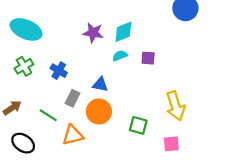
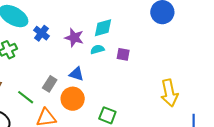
purple star: (93, 33) -> (74, 38), moved
blue cross: (59, 71) -> (41, 33), moved
yellow arrow: (176, 106) -> (169, 93), moved

